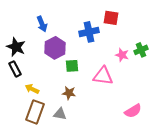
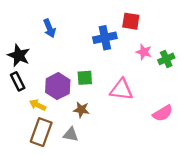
purple hexagon: (55, 48) -> (58, 86), moved
pink star: (122, 55) -> (144, 52), moved
pink semicircle: (133, 111) -> (163, 113), moved

